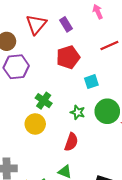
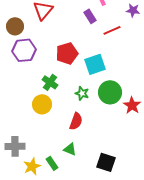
purple rectangle: (66, 24) -> (90, 16), moved
red pentagon: (68, 57) -> (67, 53), moved
cyan square: (91, 82) -> (95, 64), size x1.5

